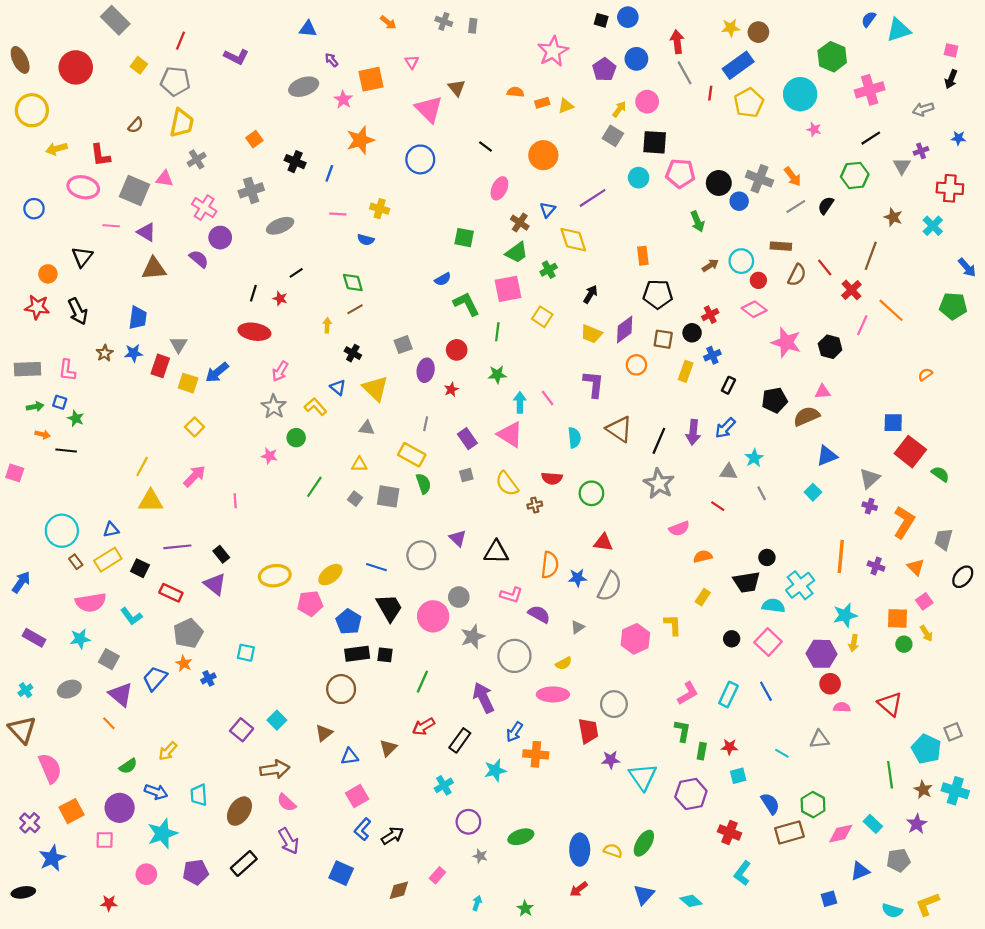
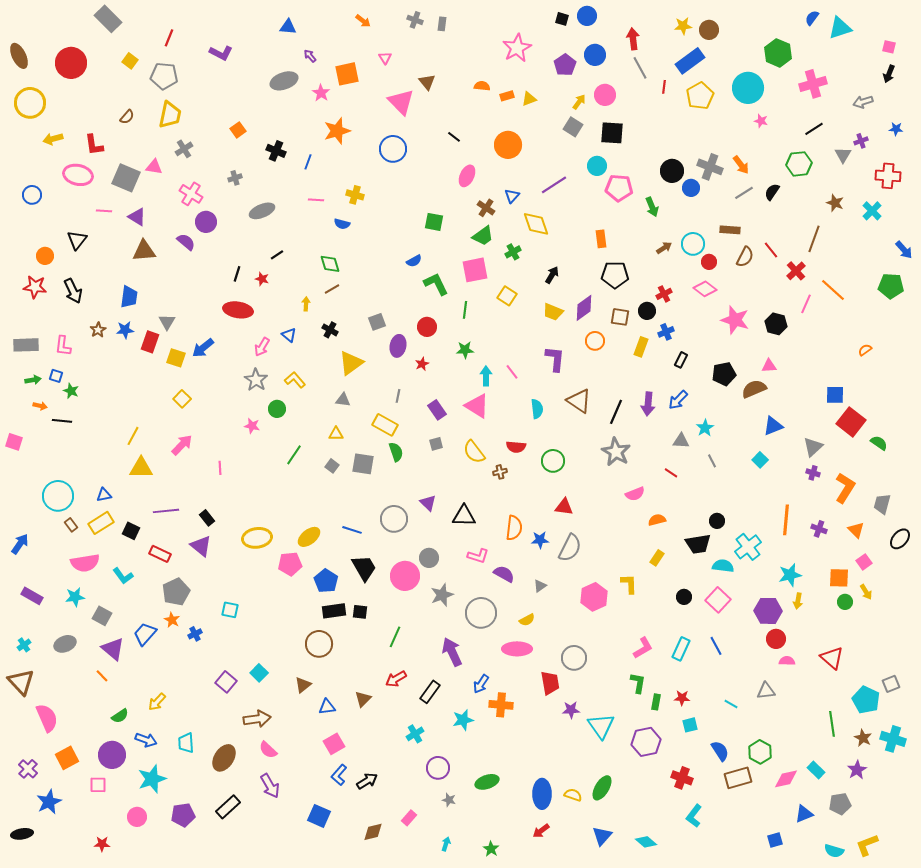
pink pentagon: (680, 173) -> (619, 188), moved
gray cross: (251, 190) -> (235, 178), size x0.6
blue triangle: (338, 387) -> (289, 335), moved
yellow triangle: (375, 388) -> (351, 363), turned 40

